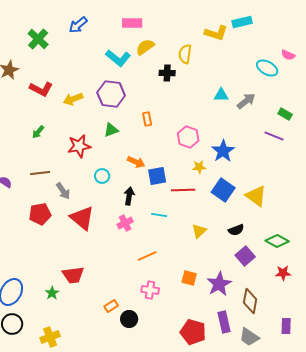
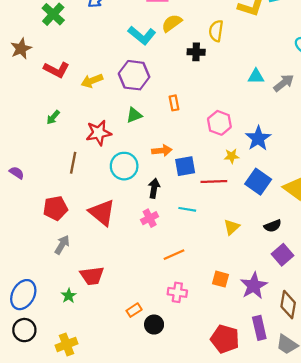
orange arrow: (136, 162) -> (162, 151), turned -30
brown line: (40, 173) -> (73, 163), moved, turned -72
cyan circle: (102, 176) -> (124, 166), size x1.6
gray arrow: (63, 191) -> (62, 245), moved, turned -114

